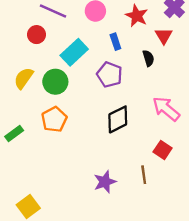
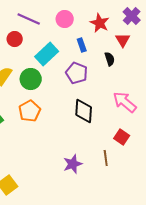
black diamond: (118, 119) -> (84, 111), turned -60

